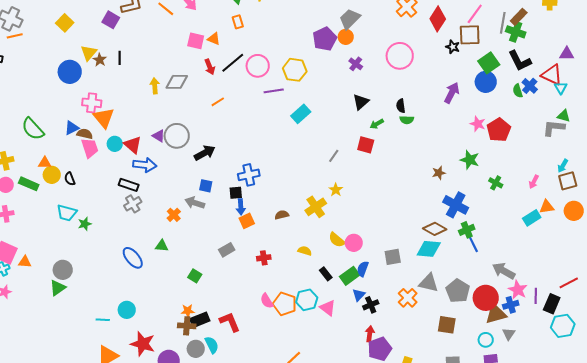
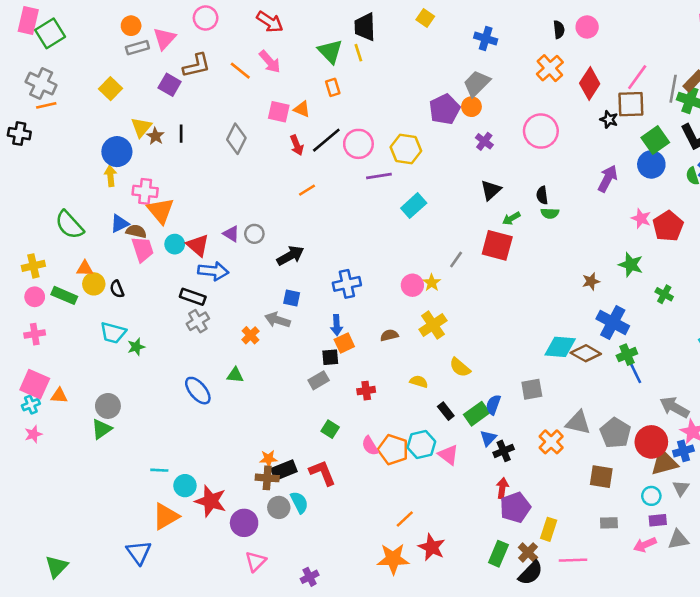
gray diamond: (177, 82) -> (236, 139), moved, turned -65
yellow arrow: (155, 86) -> (110, 176), moved
gray circle: (177, 136) -> (254, 234), size x0.6
red square: (366, 145) -> (497, 245), size x1.4
yellow star: (336, 190) -> (432, 283), moved
black square: (236, 193) -> (330, 357), moved
pink circle: (354, 243) -> (412, 285), moved
cyan diamond: (429, 249) -> (560, 347), moved
green square: (195, 276) -> (330, 429), moved
cyan circle: (127, 310) -> (185, 486), moved

